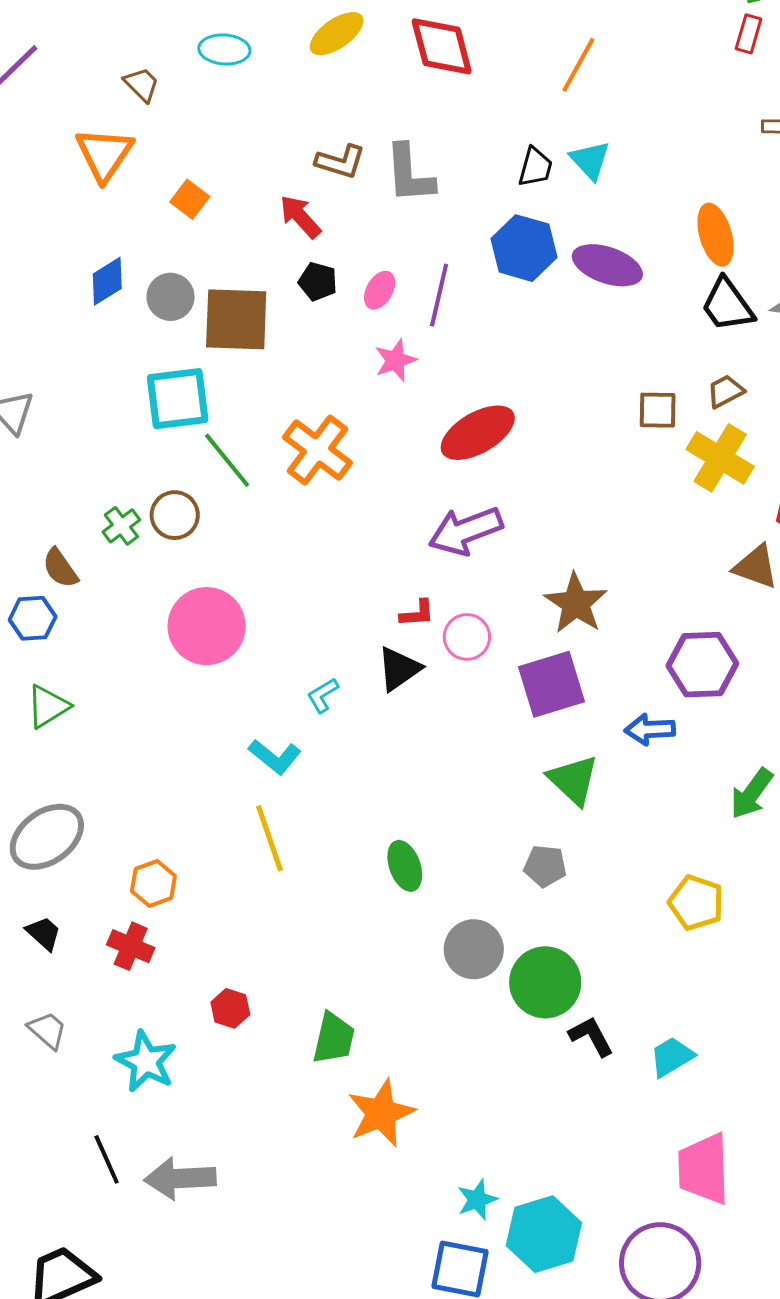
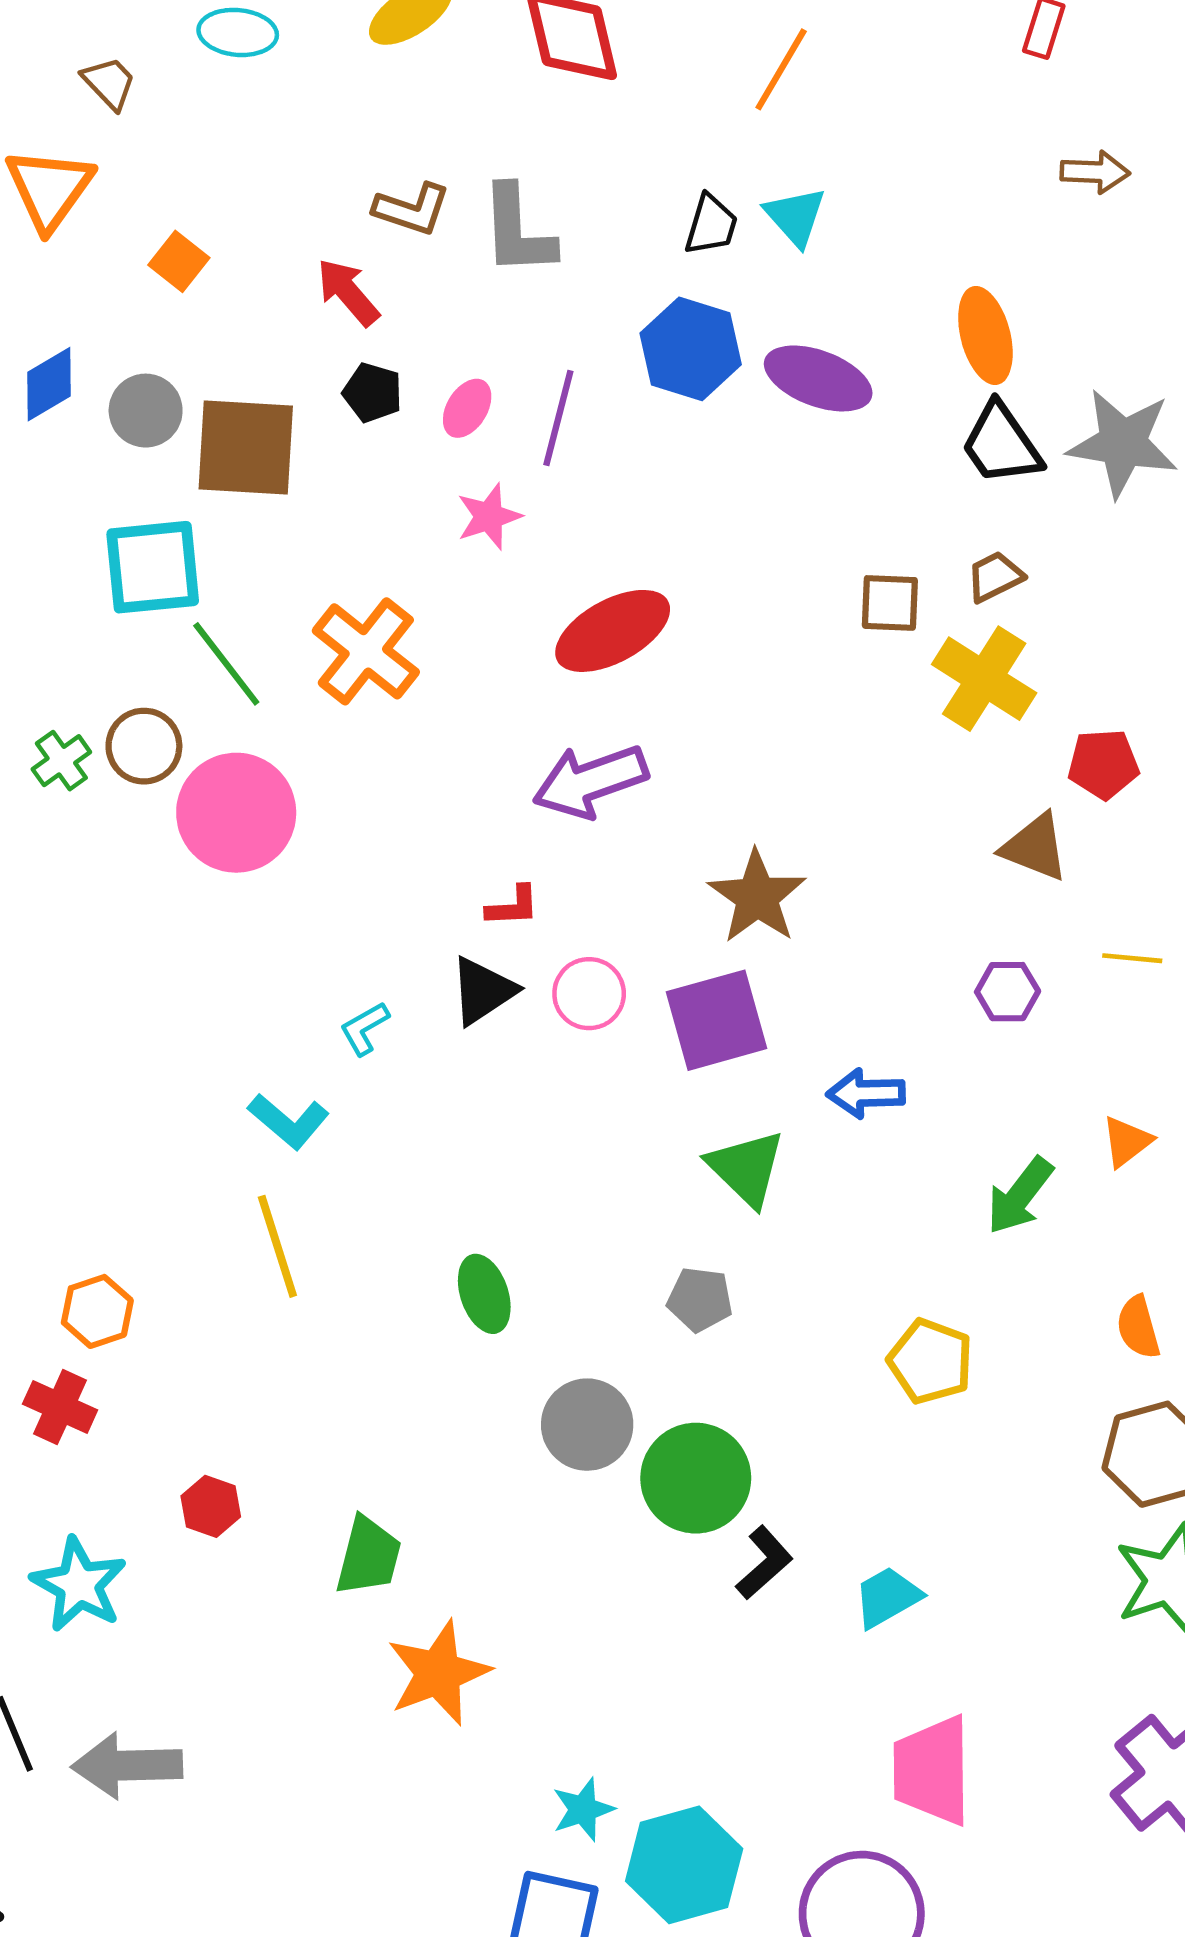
pink circle: (207, 626) -> (236, 813), moved
pink circle: (467, 637) -> (589, 994), moved
purple hexagon: (702, 665) -> (1008, 992), moved, size x0.6
black L-shape: (591, 1036) -> (764, 1563), turned 75

